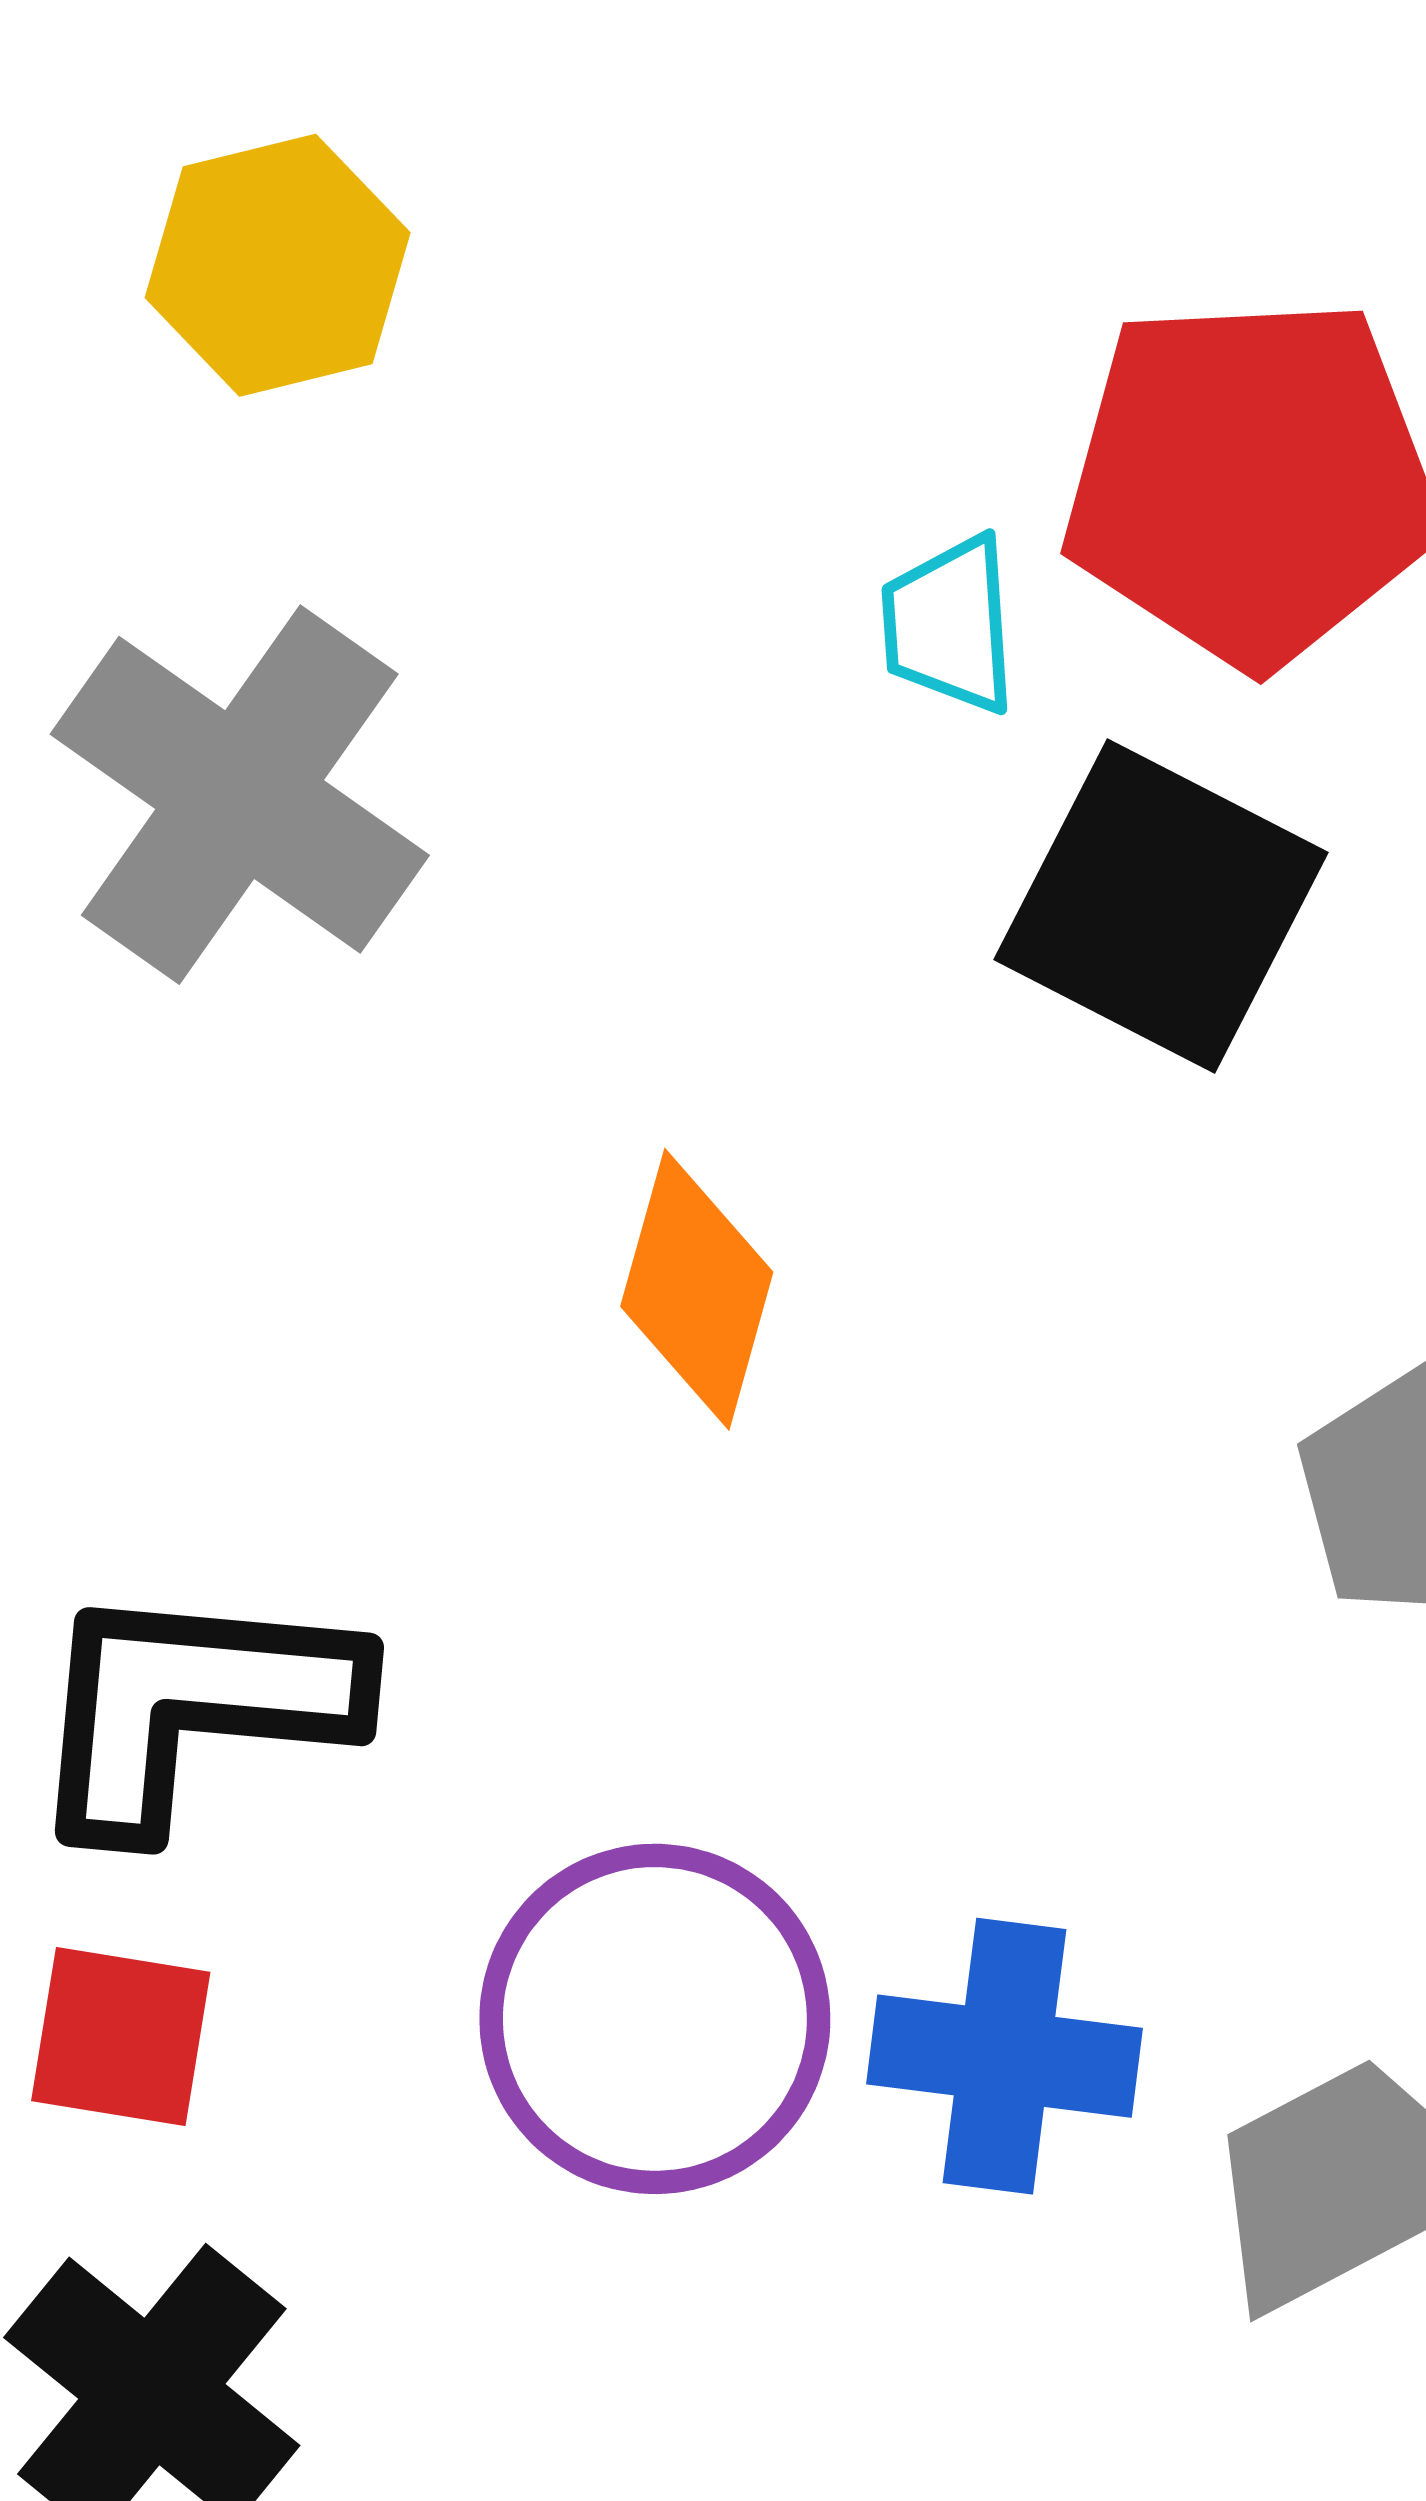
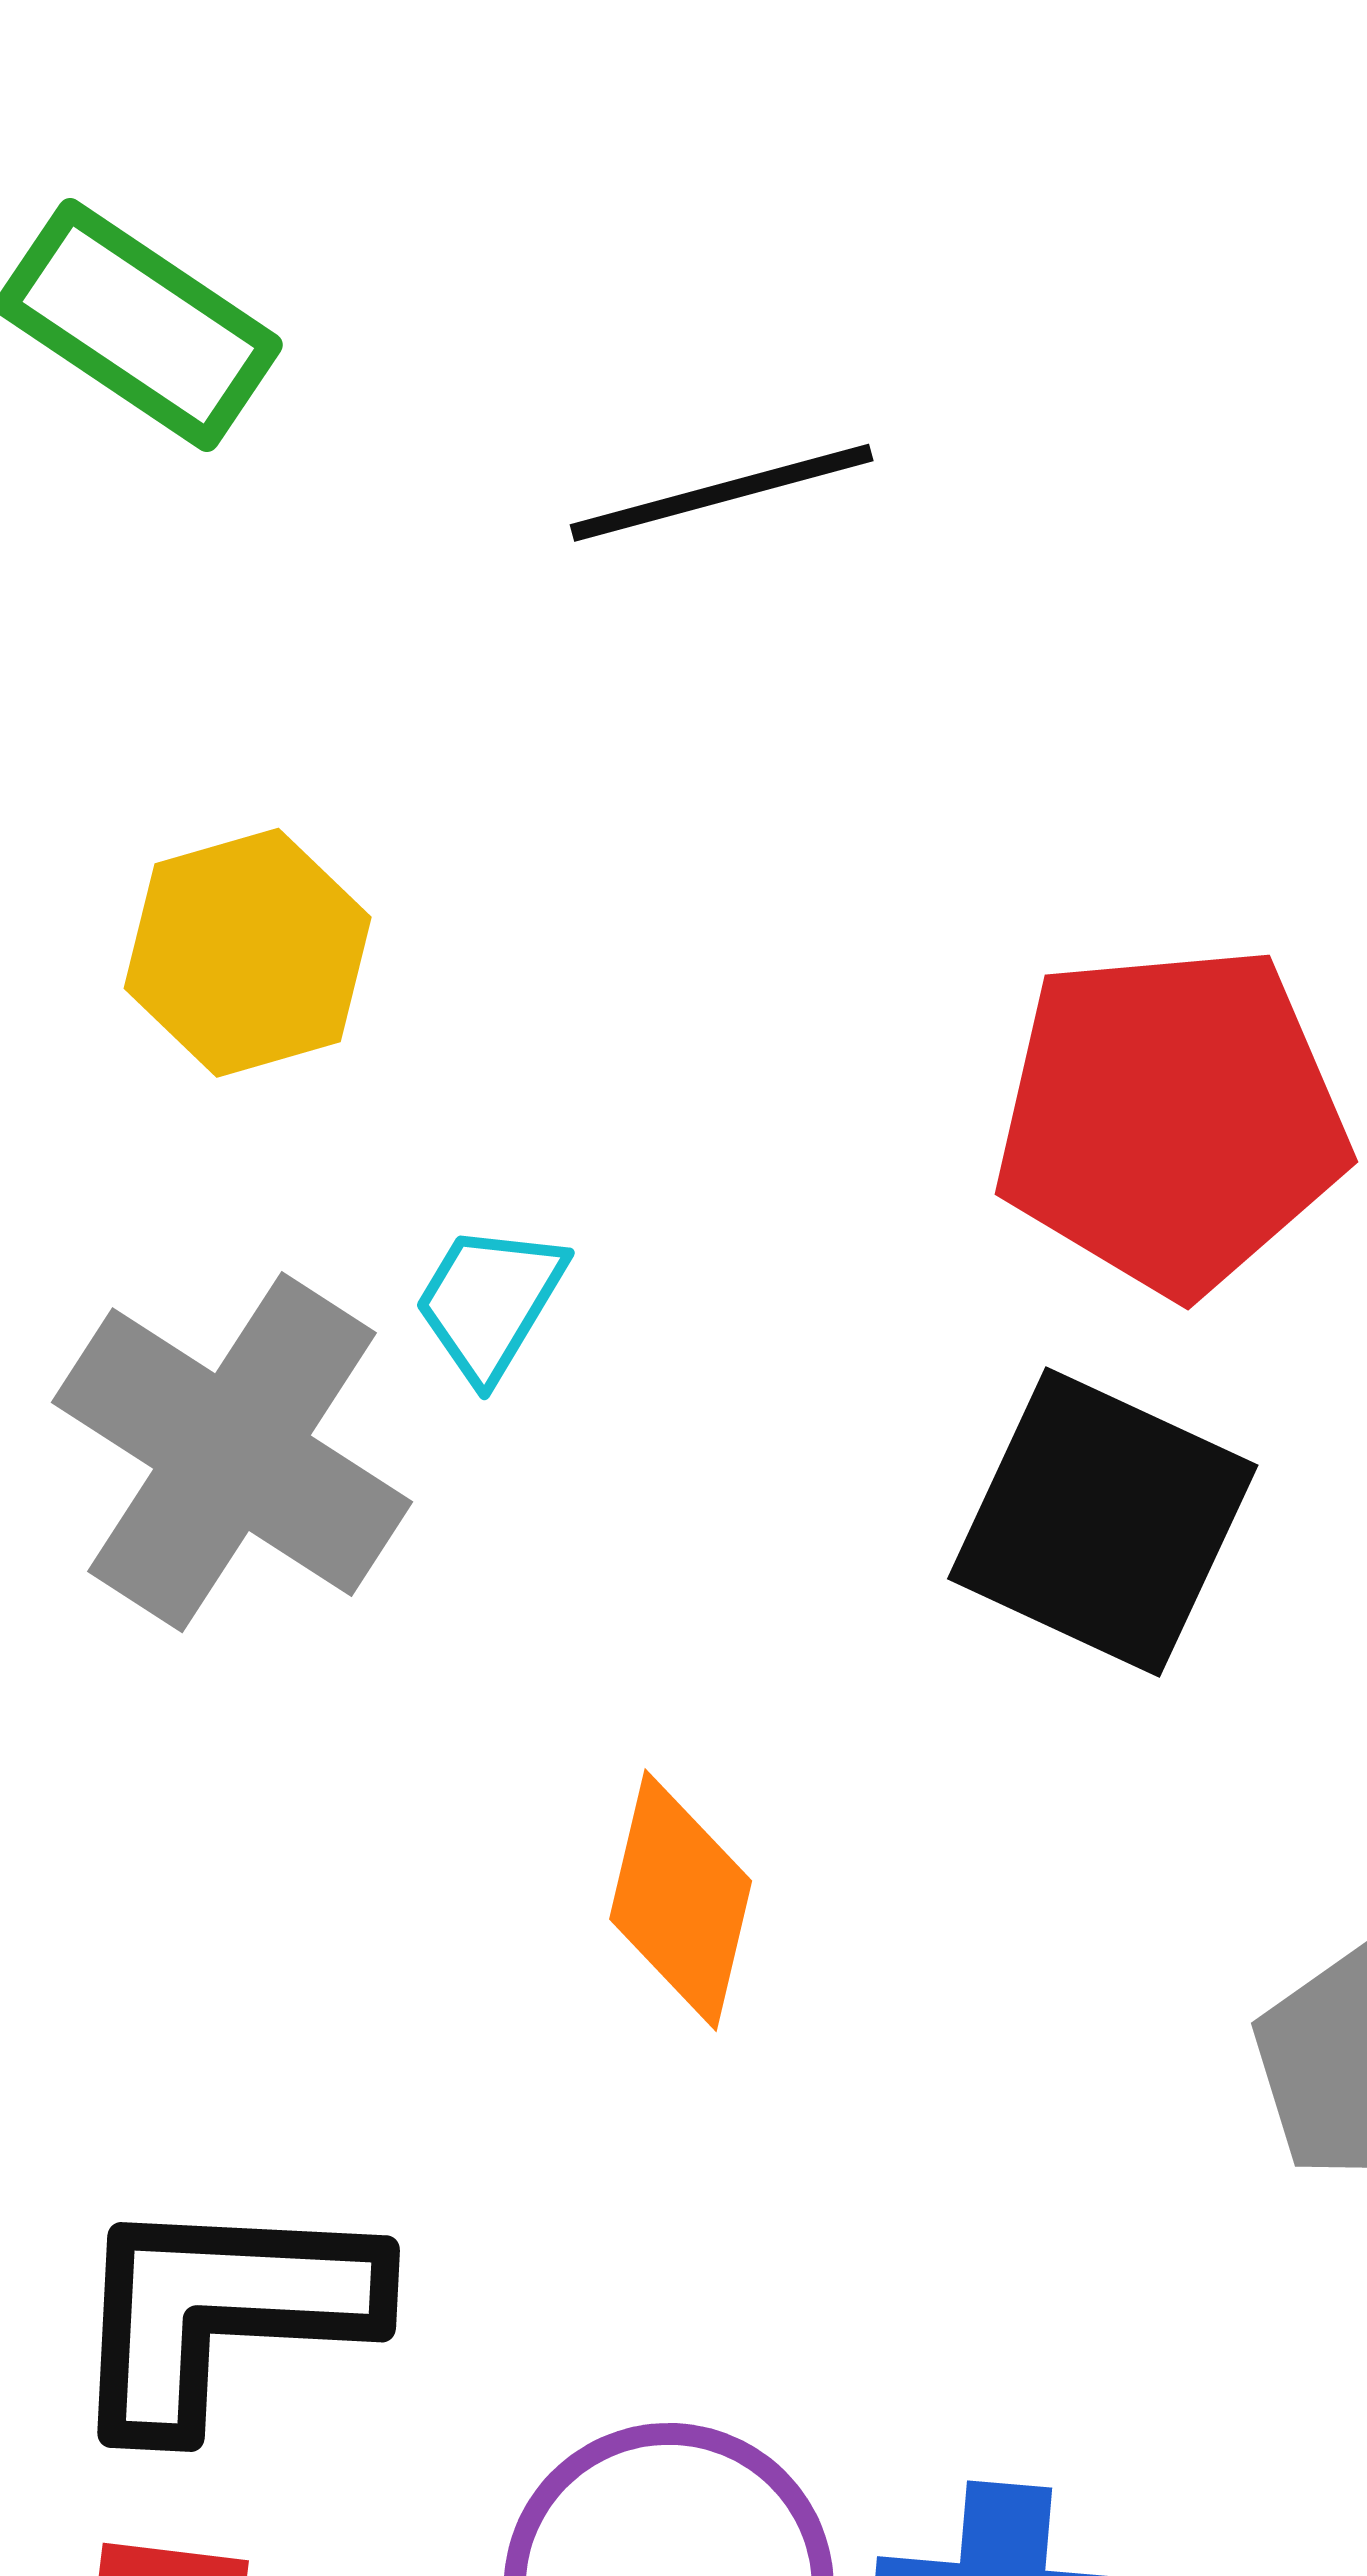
cyan trapezoid: (949, 625) -> (490, 1302), moved, turned 37

